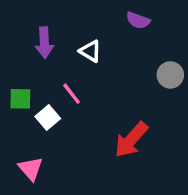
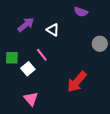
purple arrow: (44, 43) -> (26, 25), turned -126
pink triangle: (31, 169) -> (31, 99), moved

